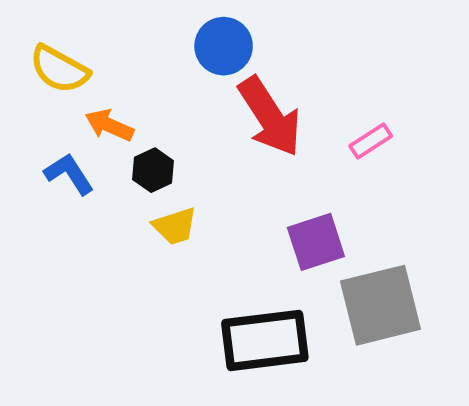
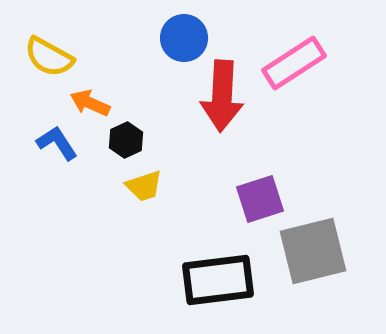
red arrow: (270, 117) -> (222, 96), turned 36
pink rectangle: (371, 141) -> (294, 63), moved, size x1.8

